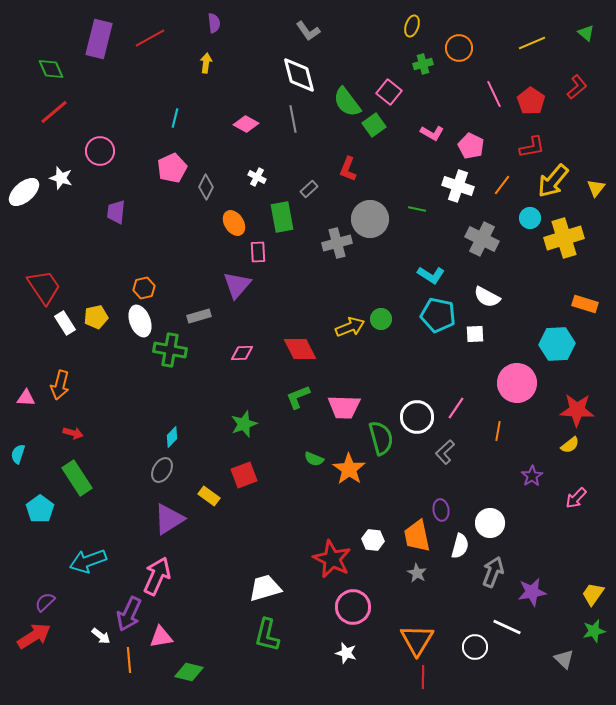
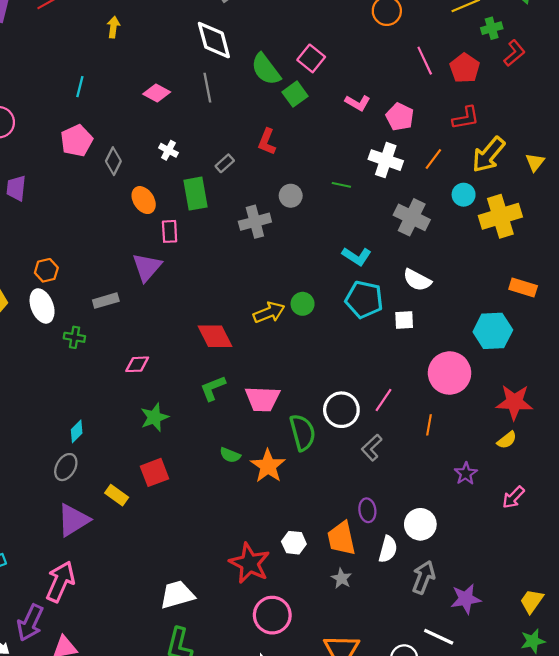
green cross: (423, 64) -> (492, 28), moved
gray circle: (370, 219) -> (291, 196), size x0.6
green cross: (170, 350) -> (74, 337), size x0.6
pink diamond: (242, 353) -> (137, 364), moved

